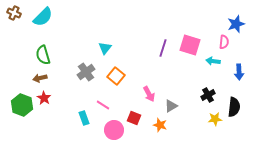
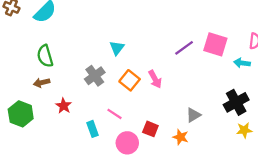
purple line: (163, 48) -> (184, 48), turned 36
pink arrow: (149, 94) -> (155, 79), moved
black cross: (208, 95) -> (236, 102), size x1.5
red star: (44, 98) -> (64, 106), moved

